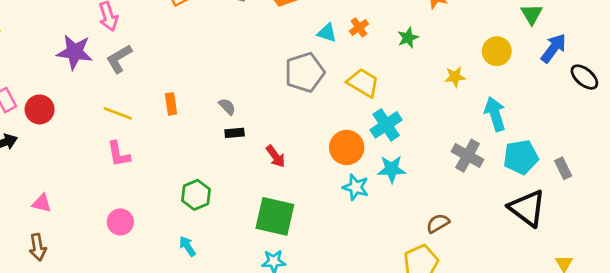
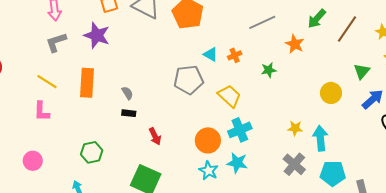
purple star: (75, 52) -> (97, 35), moved
yellow star: (455, 77) -> (295, 128), moved
orange rectangle: (171, 104) -> (87, 83), size x1.8

